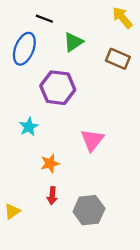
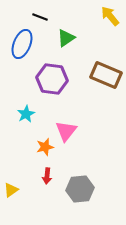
brown rectangle: (118, 59) -> (106, 75), moved, size x1.4
pink triangle: (92, 140) -> (66, 131), moved

